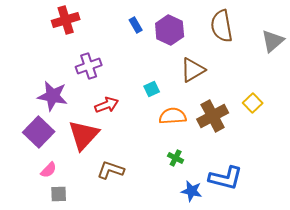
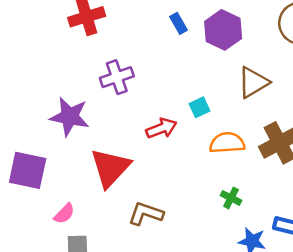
red arrow: (107, 105) -> (161, 128), moved
purple square: (39, 132) -> (28, 170), moved, turned -32

